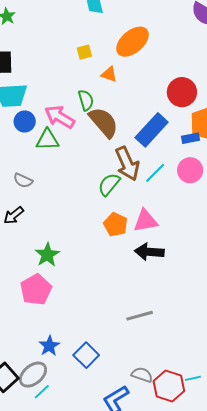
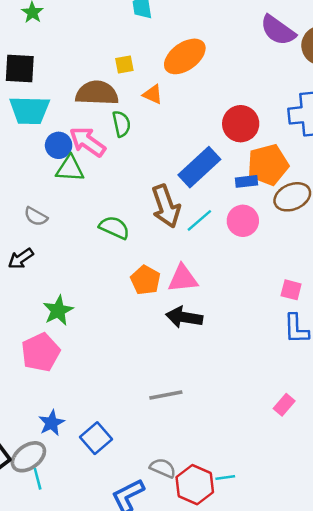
blue circle: (25, 121) -> (59, 145), moved
brown semicircle: (104, 122) -> (97, 93), moved, turned -52
green semicircle: (109, 184) -> (114, 227), moved, turned 70
cyan line: (42, 392) -> (38, 479), turned -66

